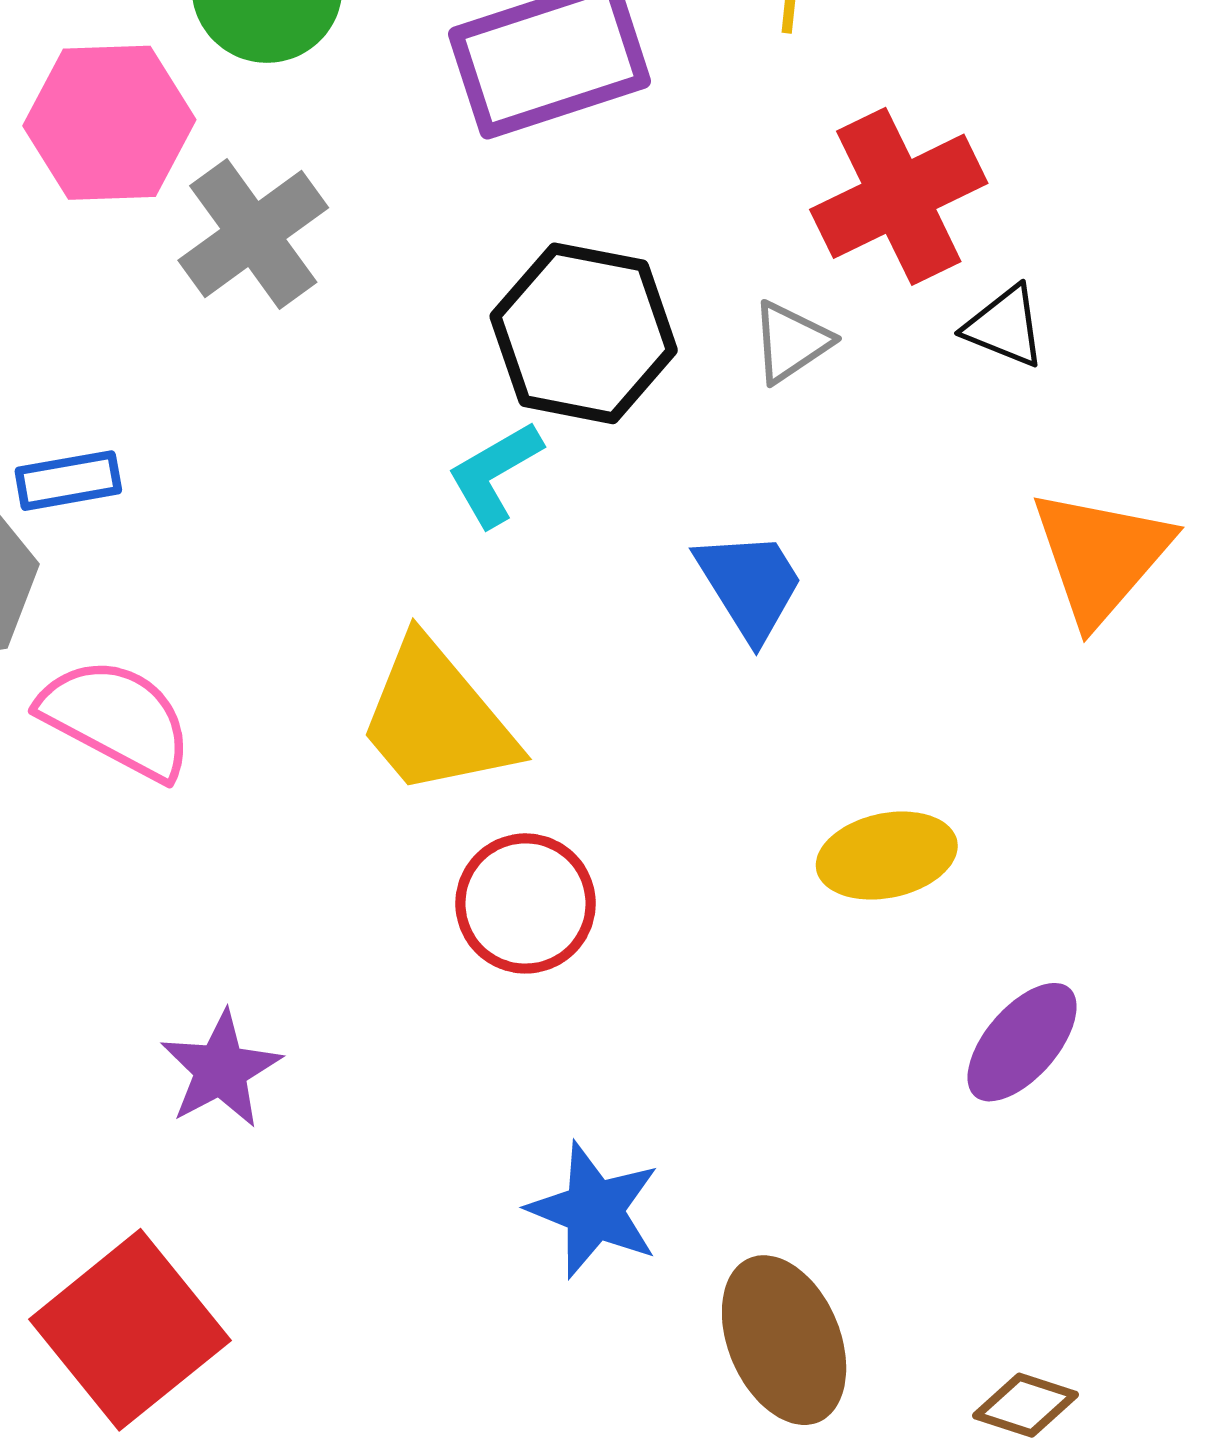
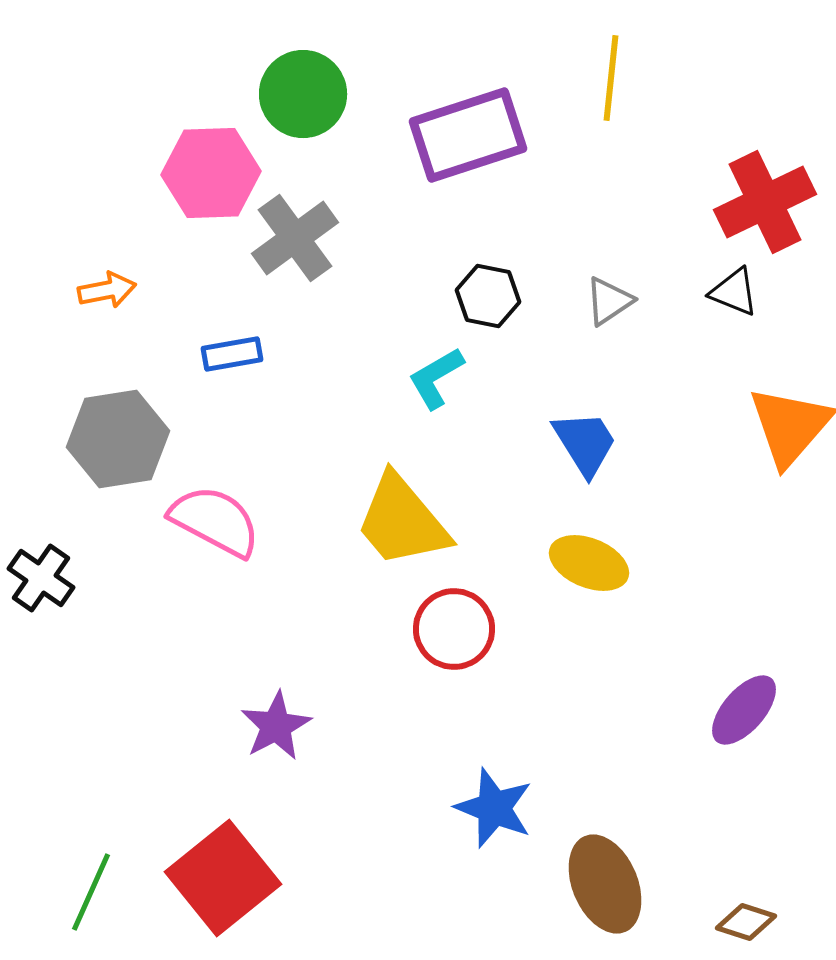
red cross: (899, 196) -> (765, 202), moved
black hexagon: (584, 333) -> (488, 296), size x0.6
blue rectangle: (68, 481) -> (232, 354), moved
yellow ellipse: (887, 856) -> (589, 563), moved, turned 34

